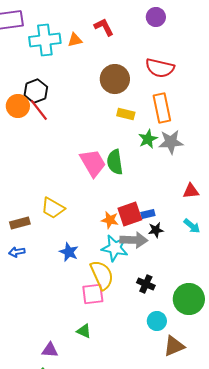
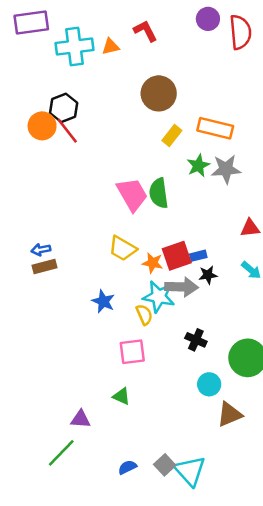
red semicircle: (160, 68) -> (240, 32), moved, turned -108
orange rectangle: (162, 108) -> (215, 128), turned -64
yellow rectangle: (126, 114) -> (172, 135), turned -66
yellow trapezoid: (53, 208) -> (123, 248), moved
blue arrow: (17, 252) -> (41, 250), moved
yellow semicircle: (102, 275) -> (144, 315), moved, size x0.6

